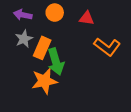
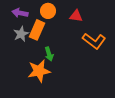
orange rectangle: (42, 48) -> (37, 30), moved
green arrow: (56, 62) -> (49, 54), size x0.6

